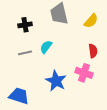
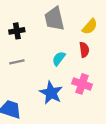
cyan semicircle: (46, 47) -> (59, 59), moved
red semicircle: (93, 51) -> (84, 50), moved

